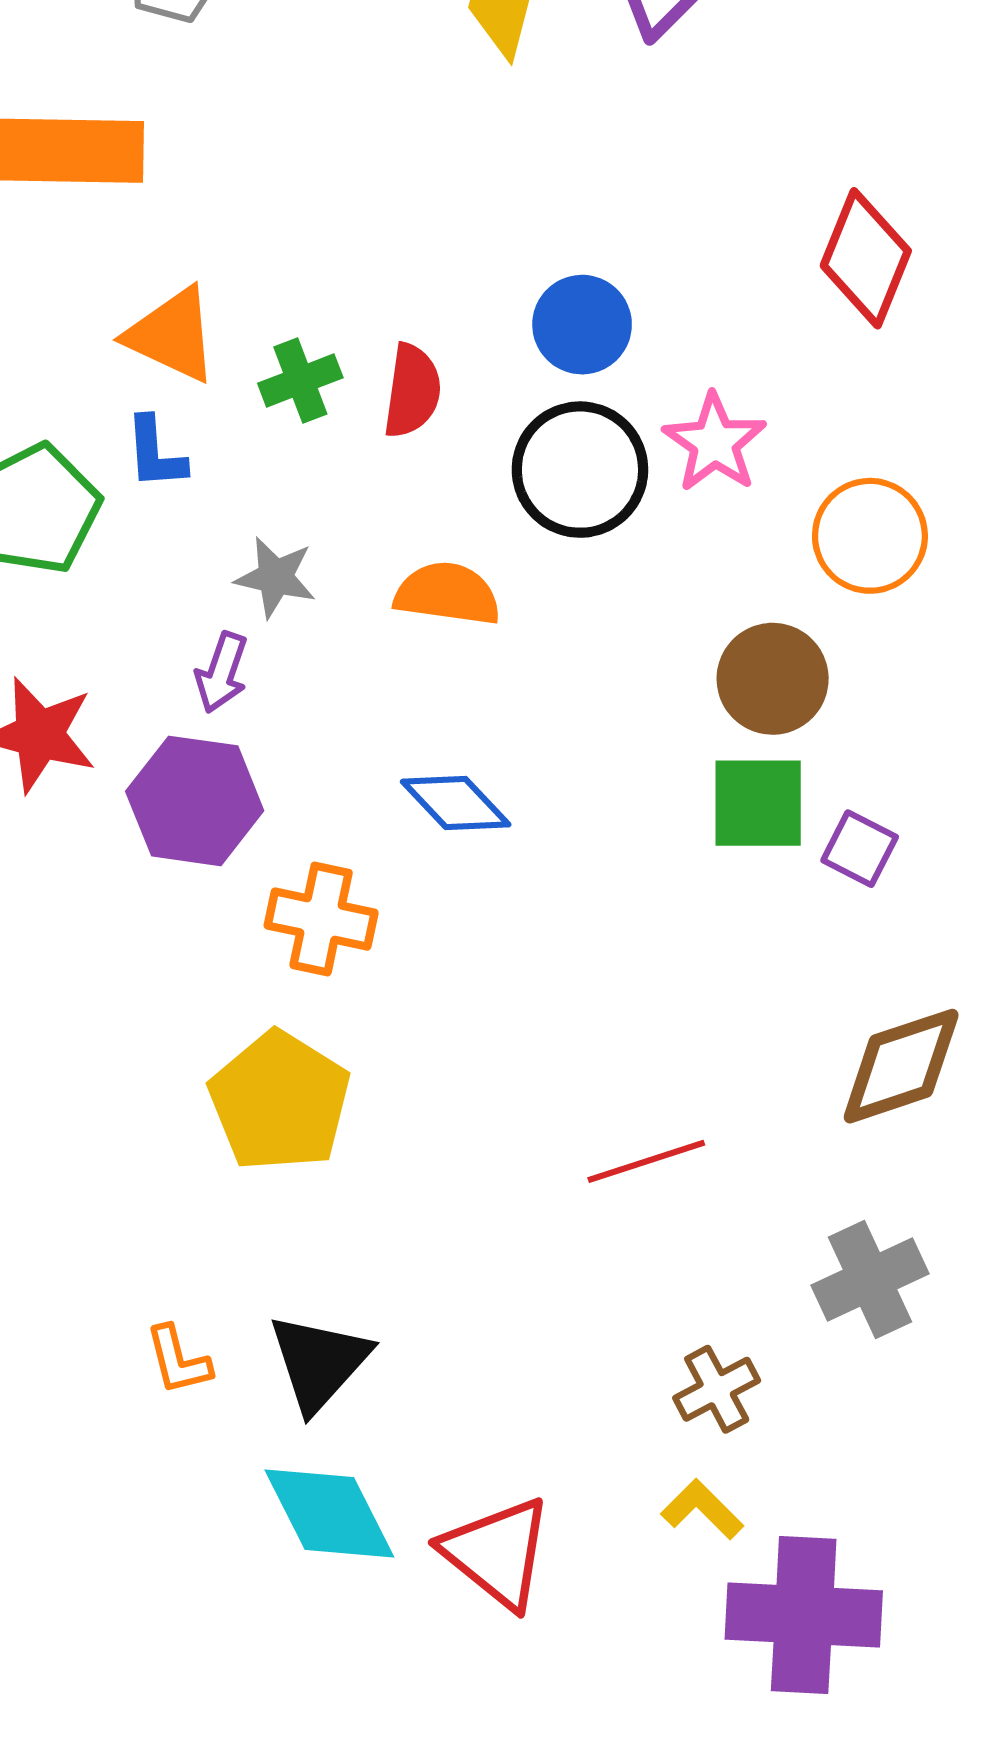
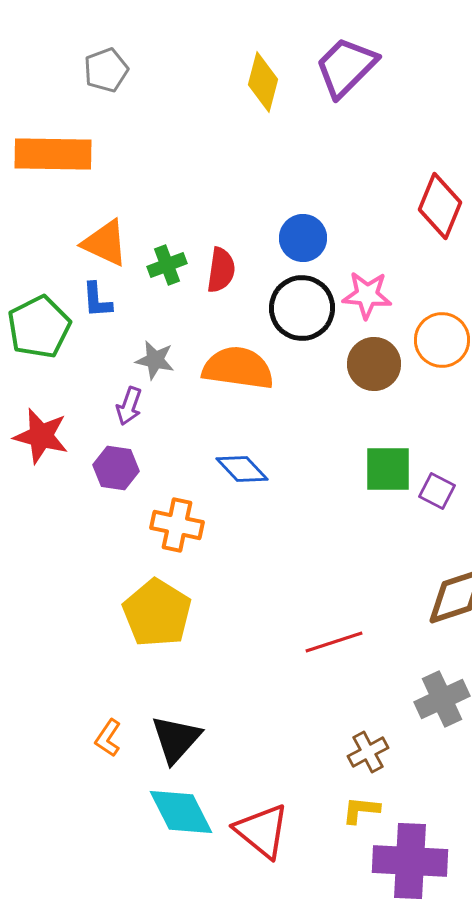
pink star: (715, 443) -> (367, 295), turned -30
orange semicircle: (447, 594) -> (238, 368), size x1.4
brown circle: (773, 679) -> (374, 364), moved
purple hexagon: (195, 801) -> (116, 468), size x0.7
orange L-shape: (178, 1360) -> (108, 738), turned 48
yellow L-shape: (702, 1509) -> (361, 810), turned -39

